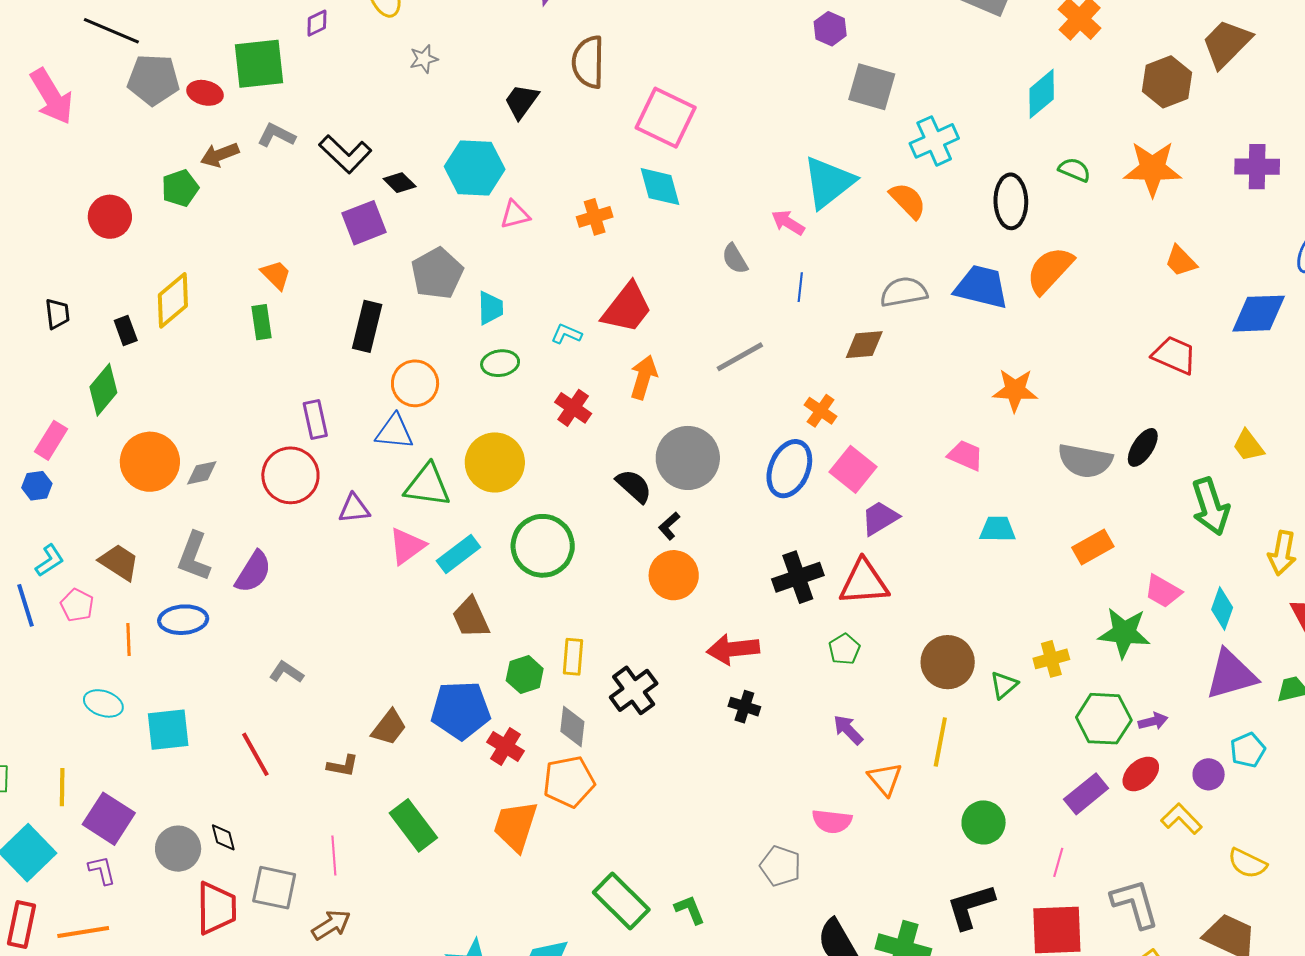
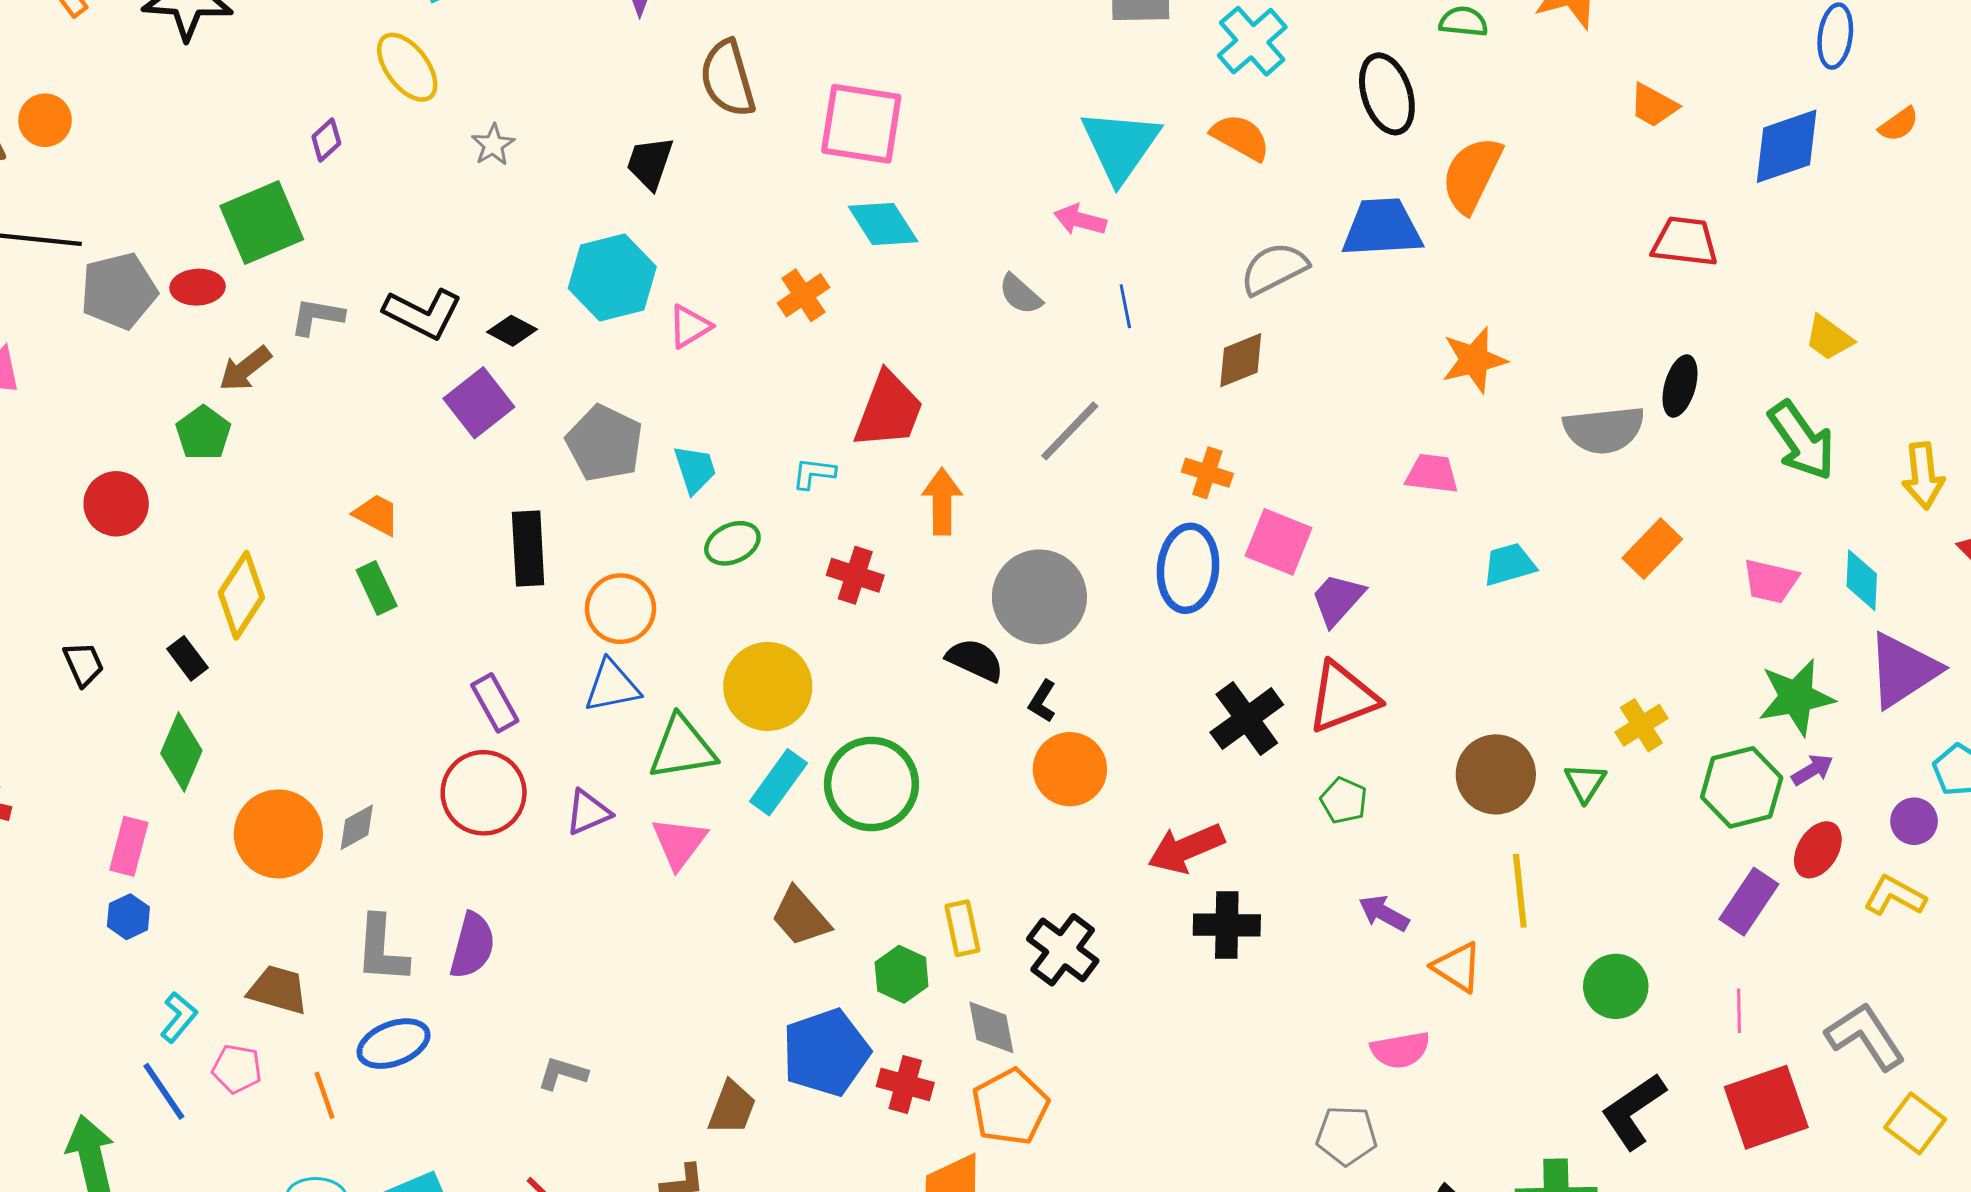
cyan rectangle: (458, 554) -> (778, 782), moved
green star: (1124, 633) -> (1796, 697), moved
black cross: (744, 707) -> (1227, 925), size x1.4

